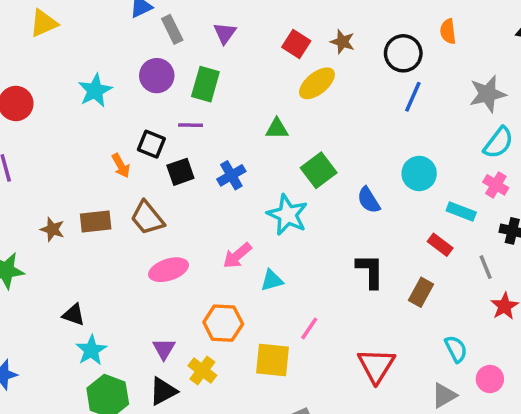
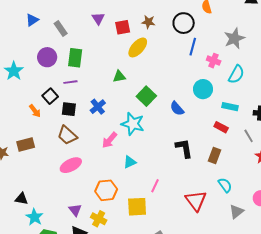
gray rectangle: (172, 29) -> (61, 28), moved
purple triangle: (225, 33) -> (98, 18), moved
red square: (296, 44) -> (123, 27), turned -35
cyan semicircle: (498, 143) -> (236, 74), moved
black square: (151, 144) -> (50, 96), turned 35
black square: (180, 172) -> (69, 109), turned 35
pink cross: (496, 185) -> (214, 61), moved
brown trapezoid: (147, 218) -> (67, 135), moved
pink arrow: (237, 256) -> (110, 140), moved
cyan semicircle: (456, 349) -> (225, 185), moved

